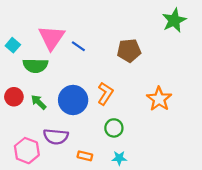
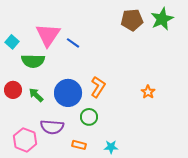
brown pentagon: (129, 51) -> (132, 20), moved
orange star: (159, 99) -> (148, 92), size x0.6
green circle: (114, 128) -> (89, 117), moved

